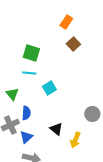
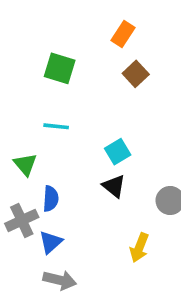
green square: (31, 53) -> (60, 68), moved
cyan square: (49, 88) -> (118, 152), moved
black triangle: (56, 129) -> (114, 186), moved

